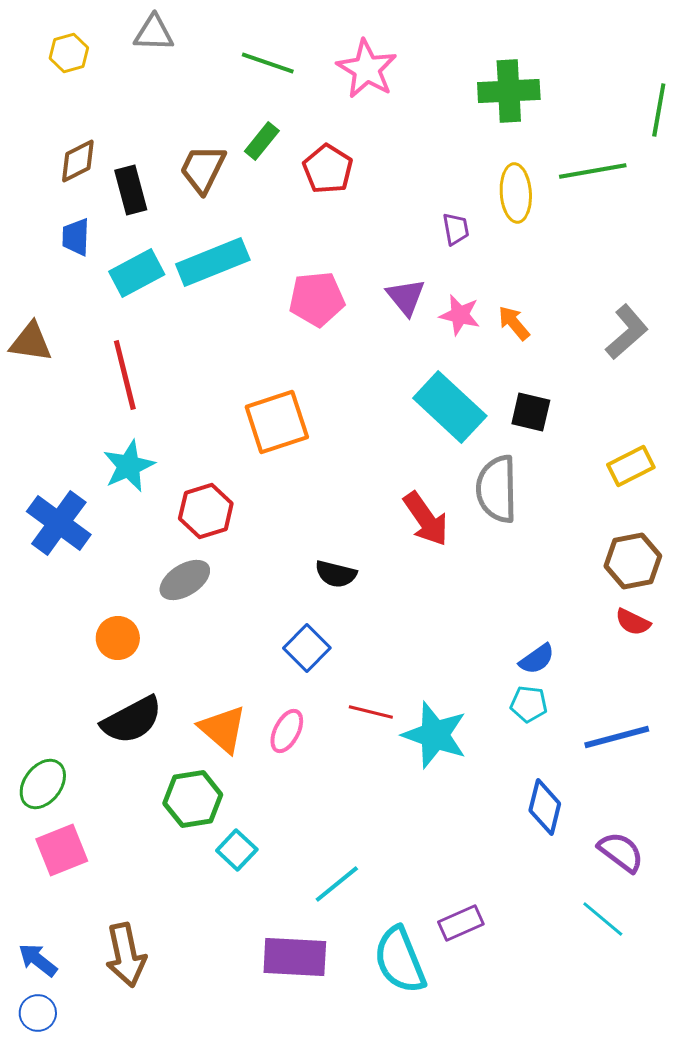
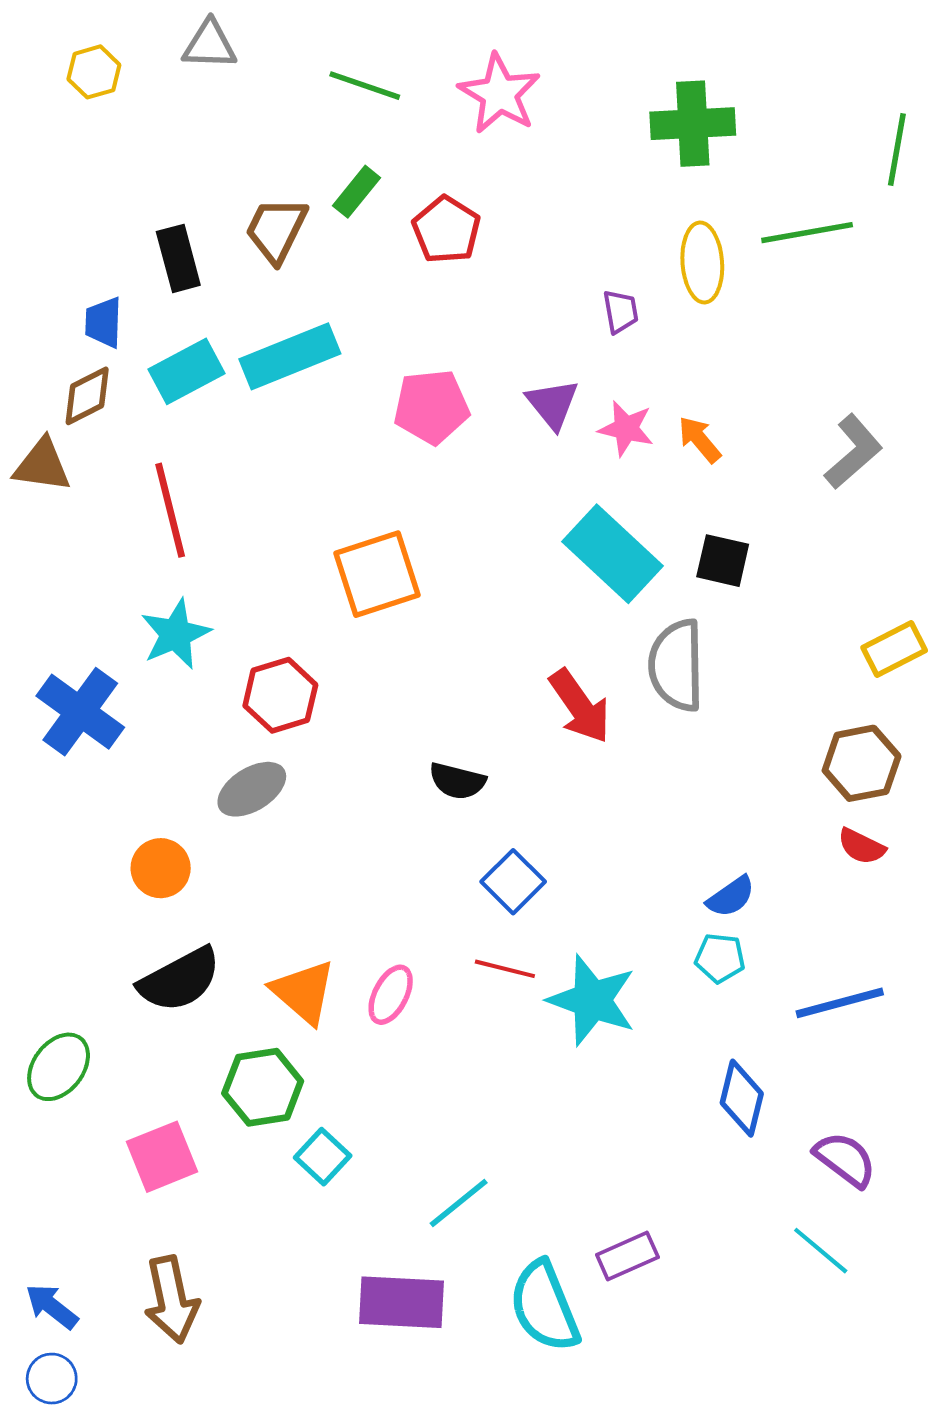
brown diamond: (78, 161) -> (87, 396), moved
yellow rectangle: (631, 466) -> (894, 649), moved
blue square: (307, 648) -> (513, 882), moved
pink square: (62, 850) -> (162, 1157), moved

